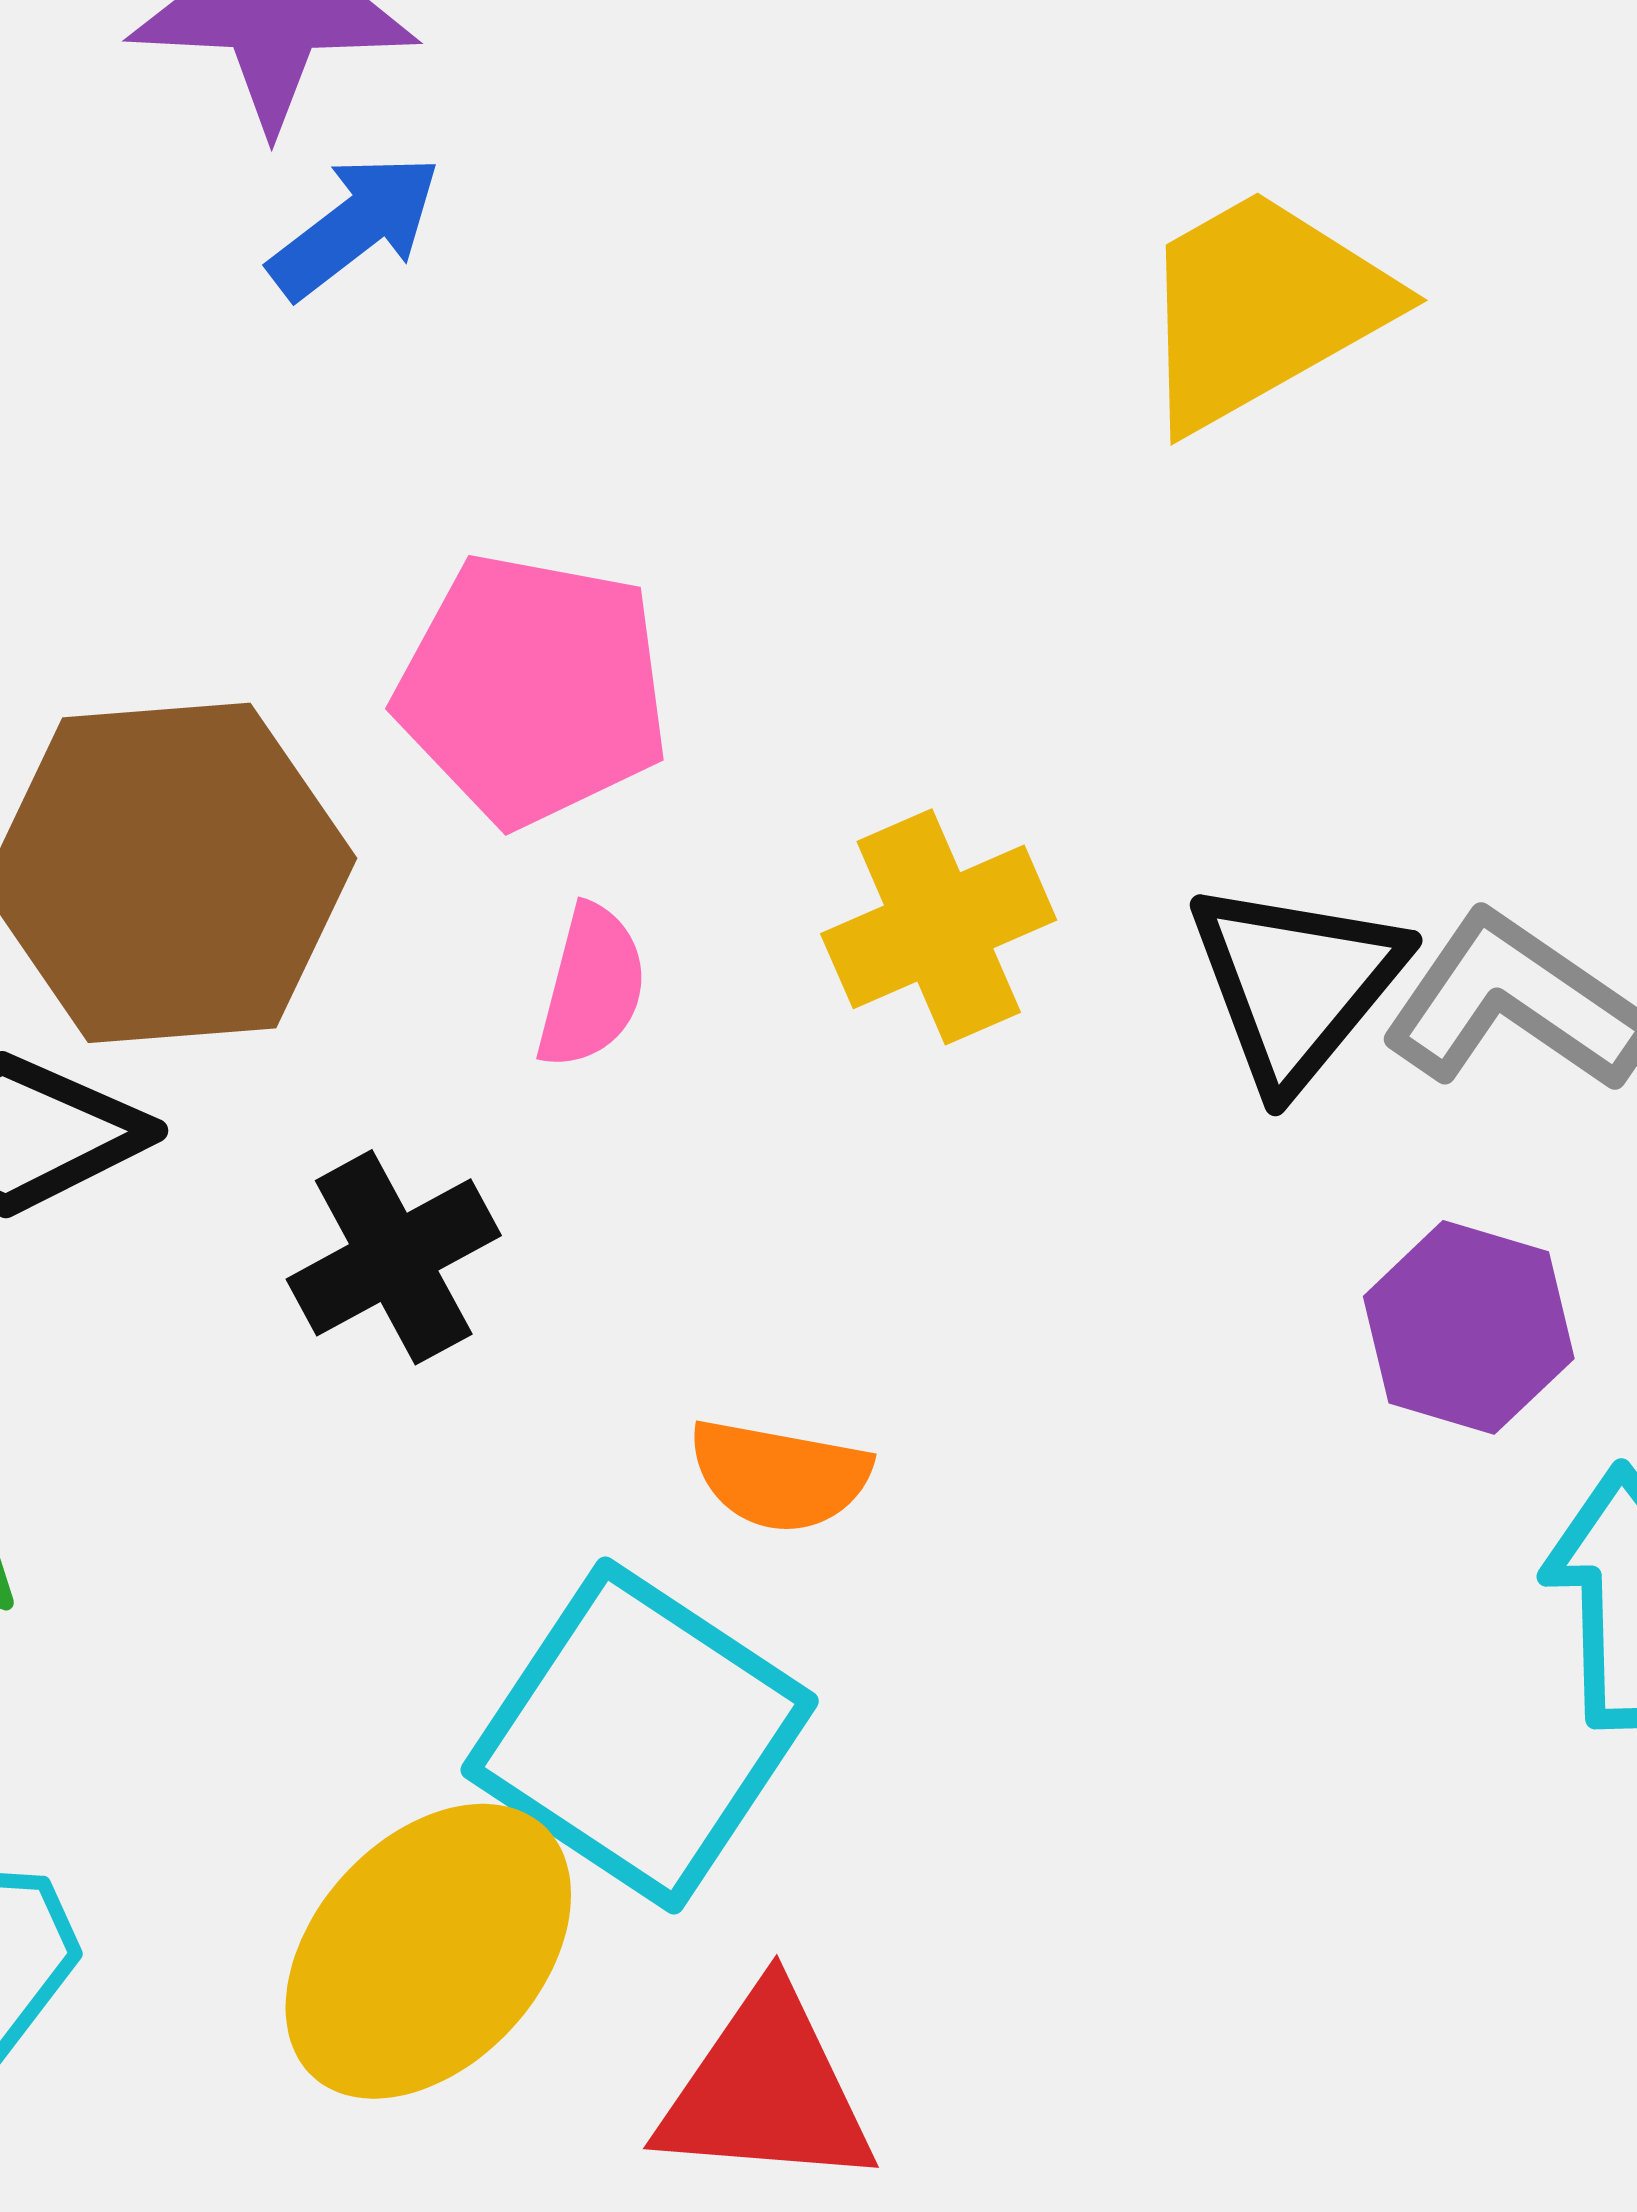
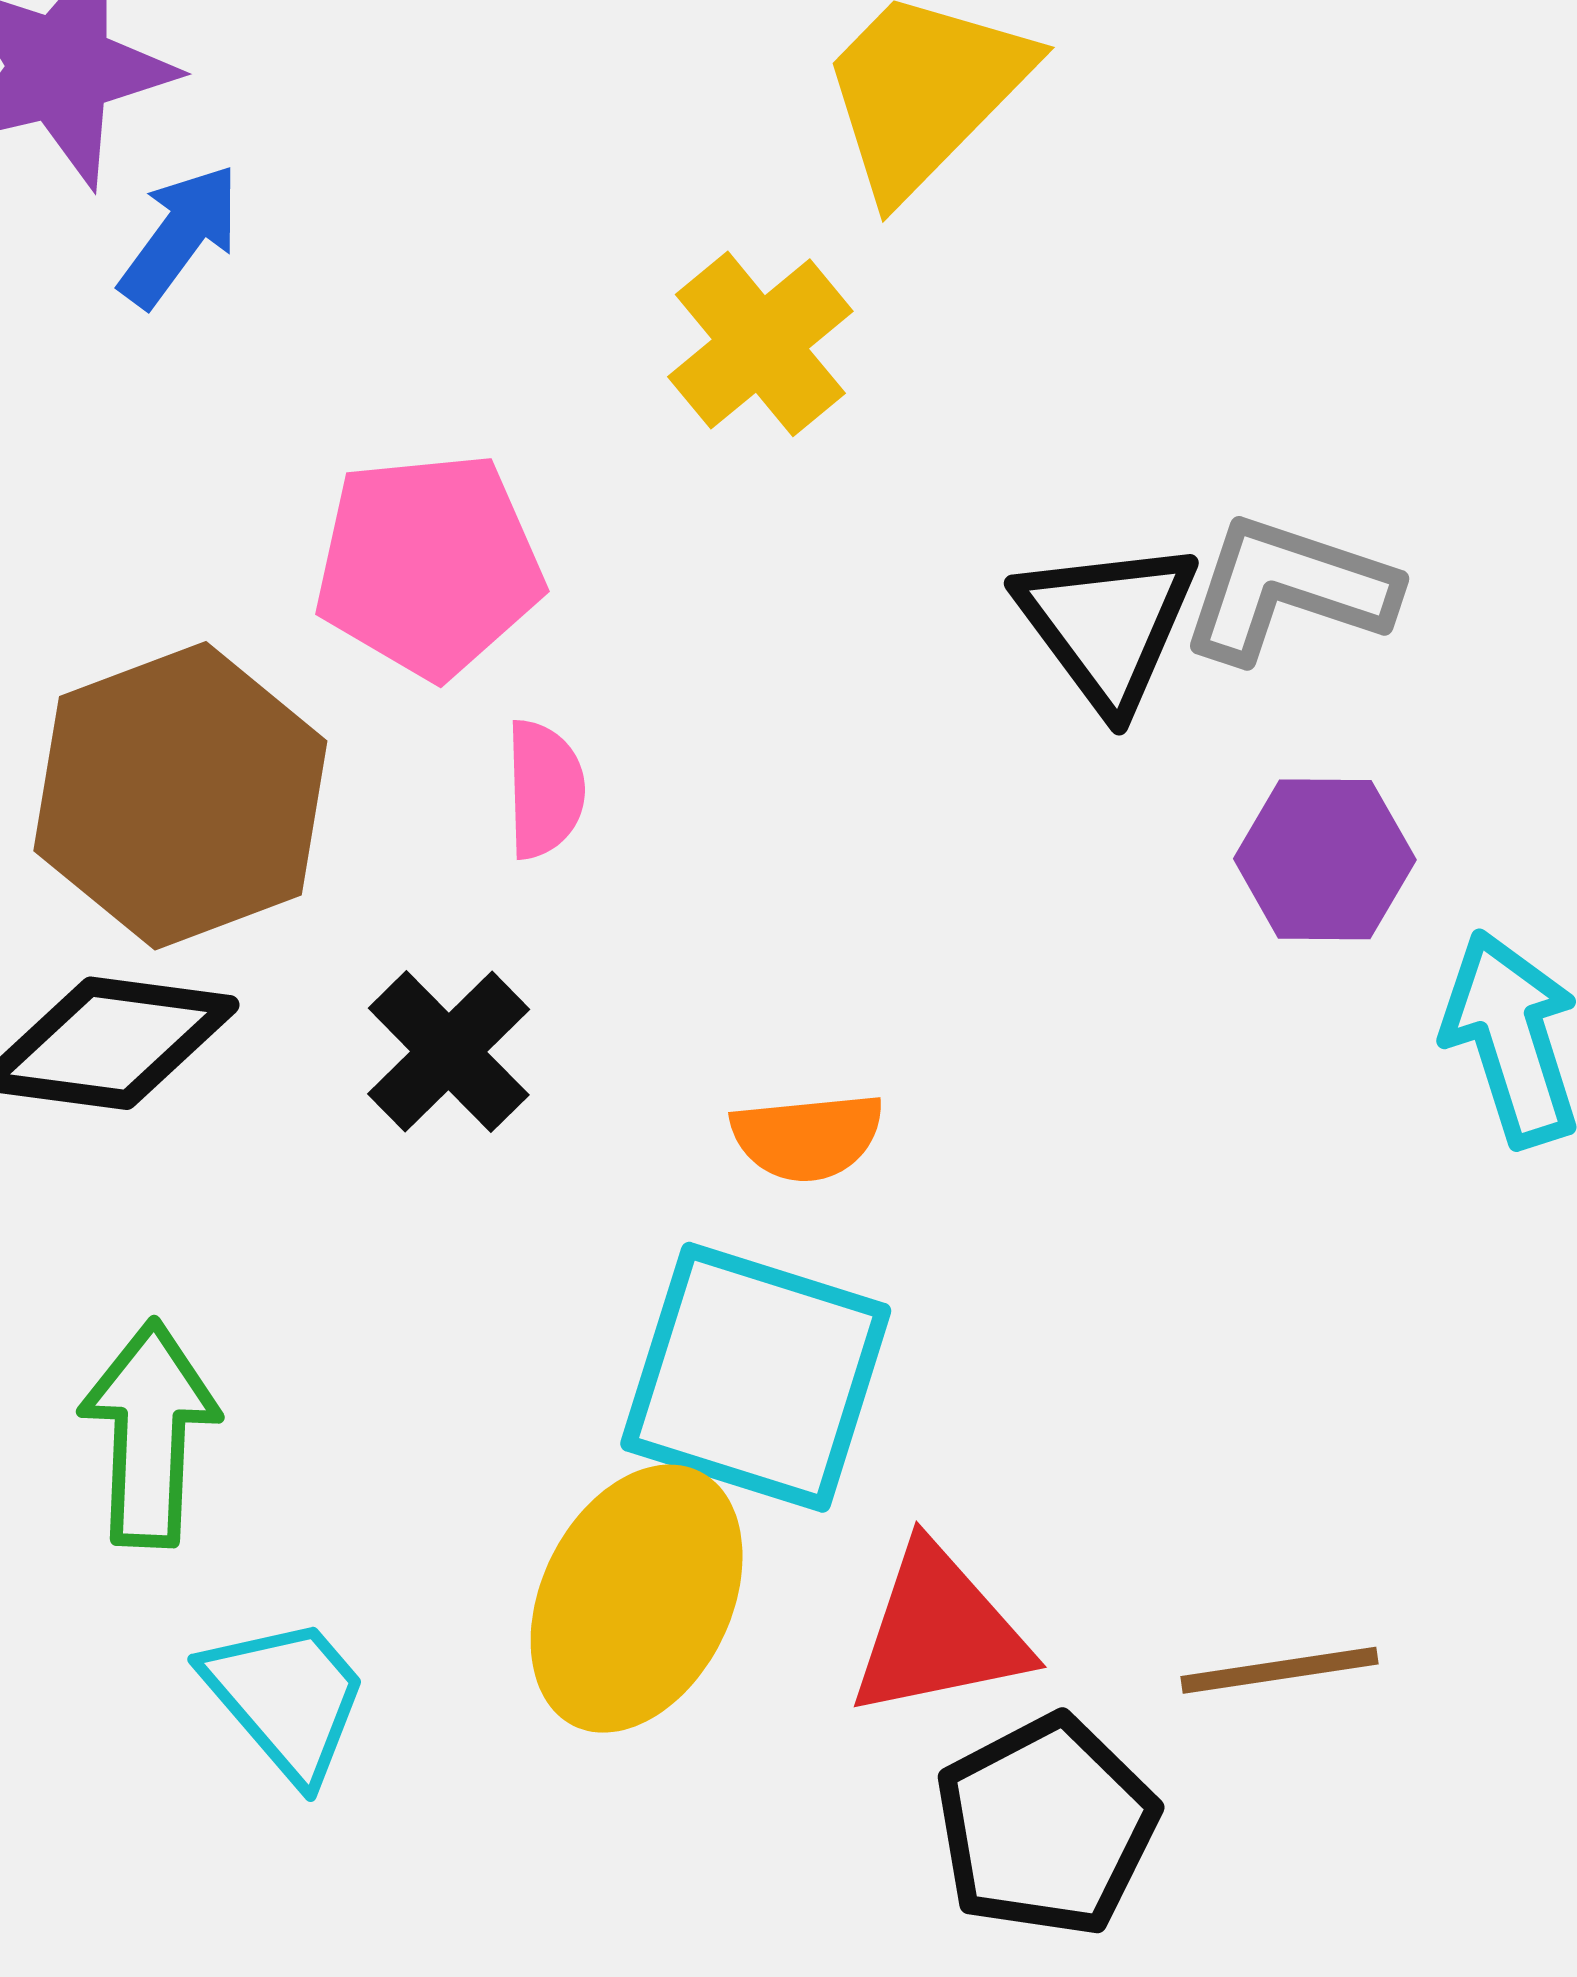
yellow cross: (939, 927) -> (760, 344), moved

